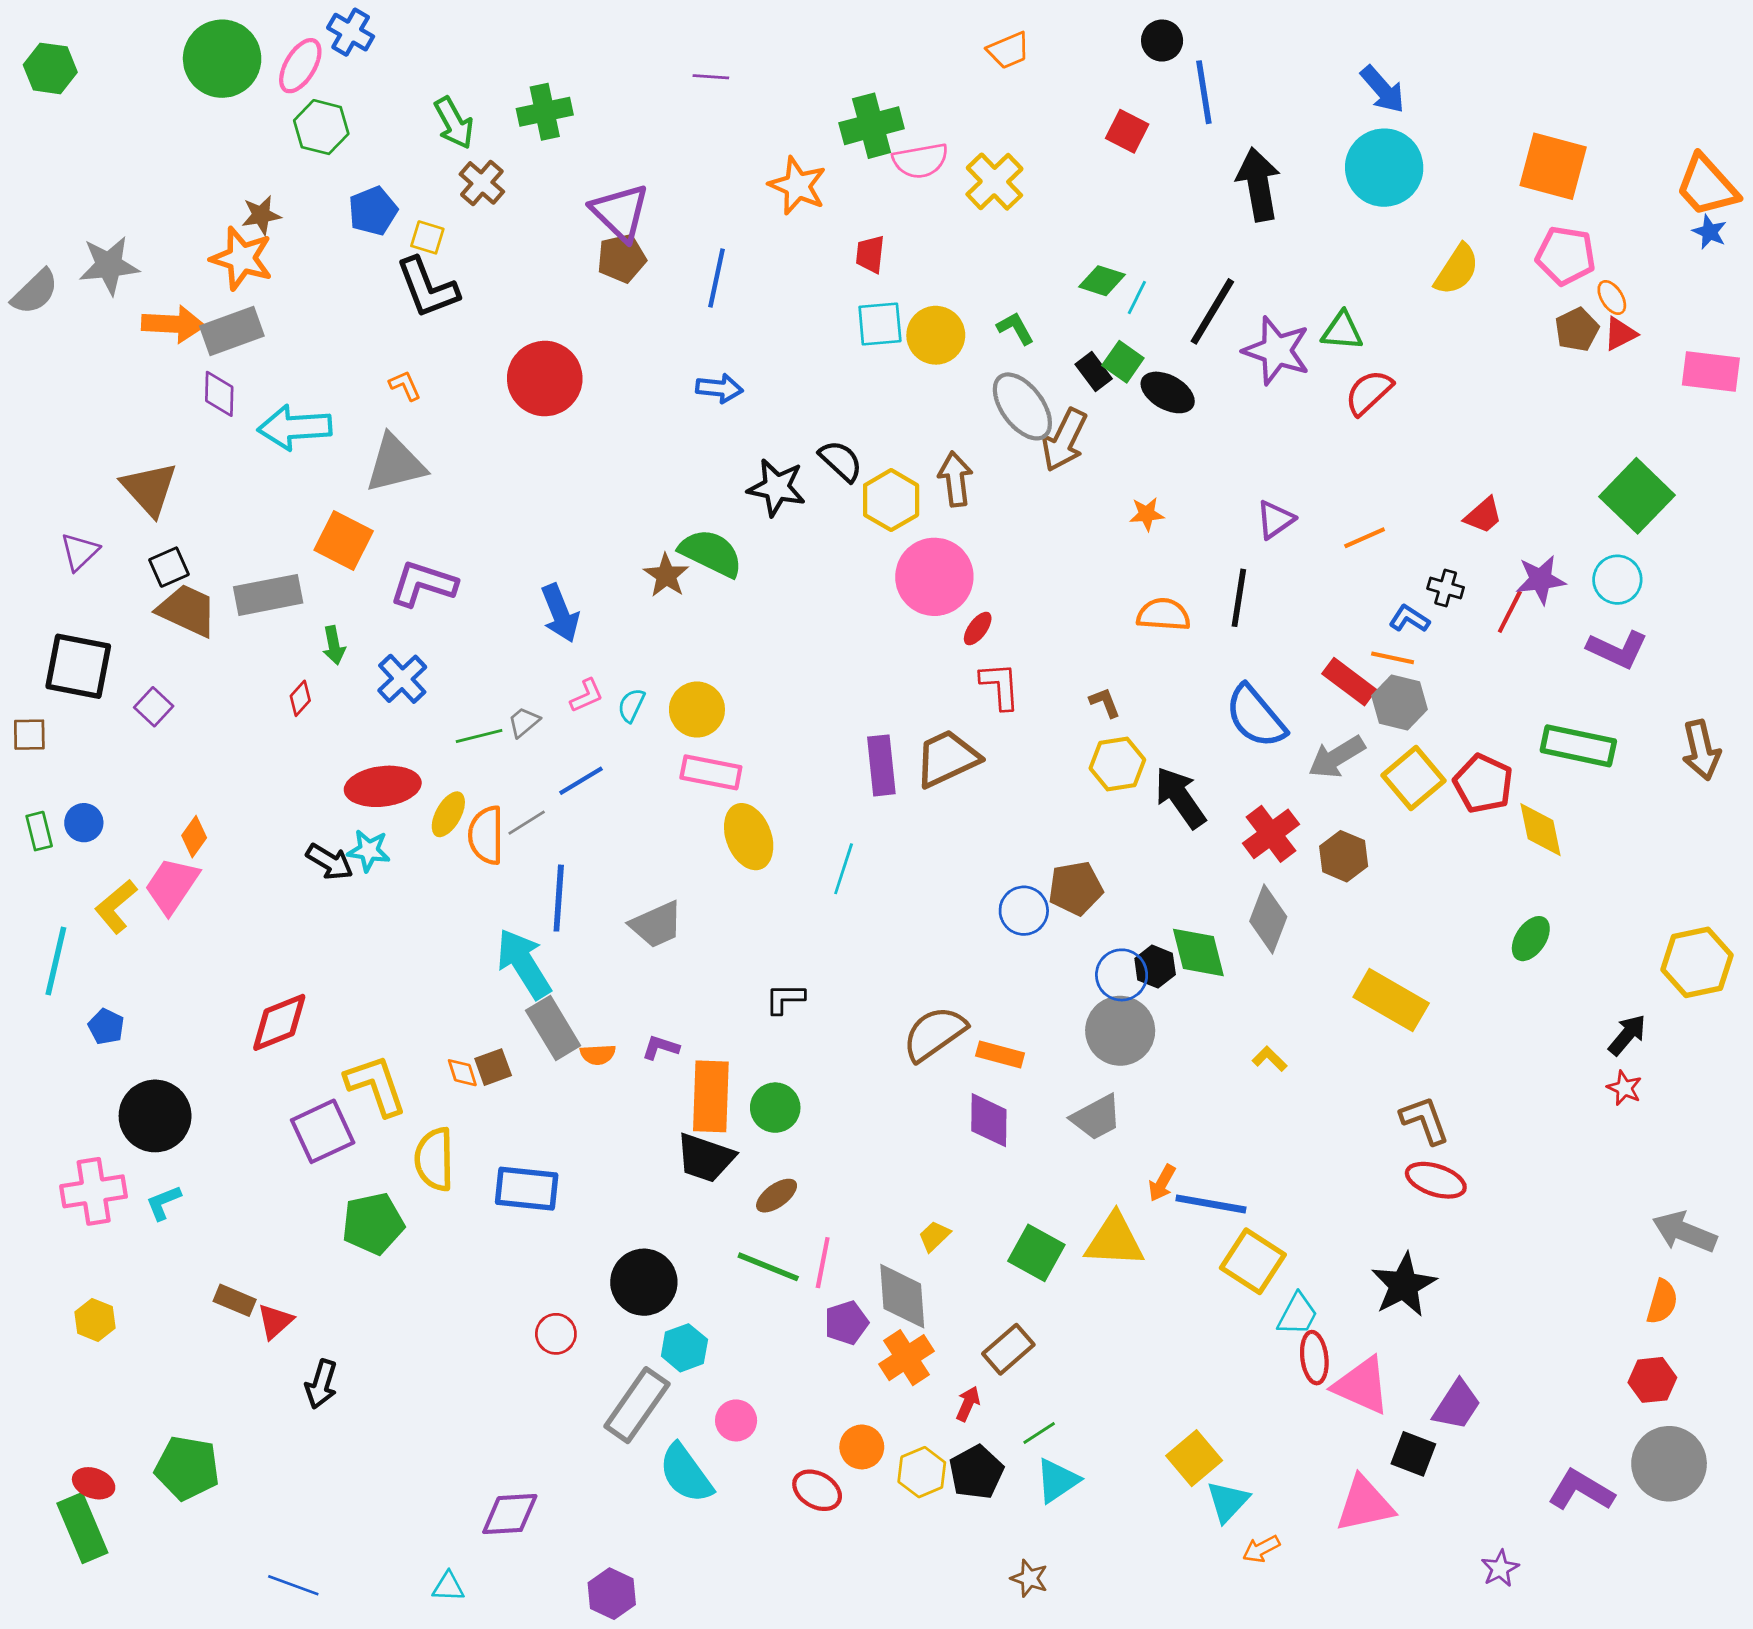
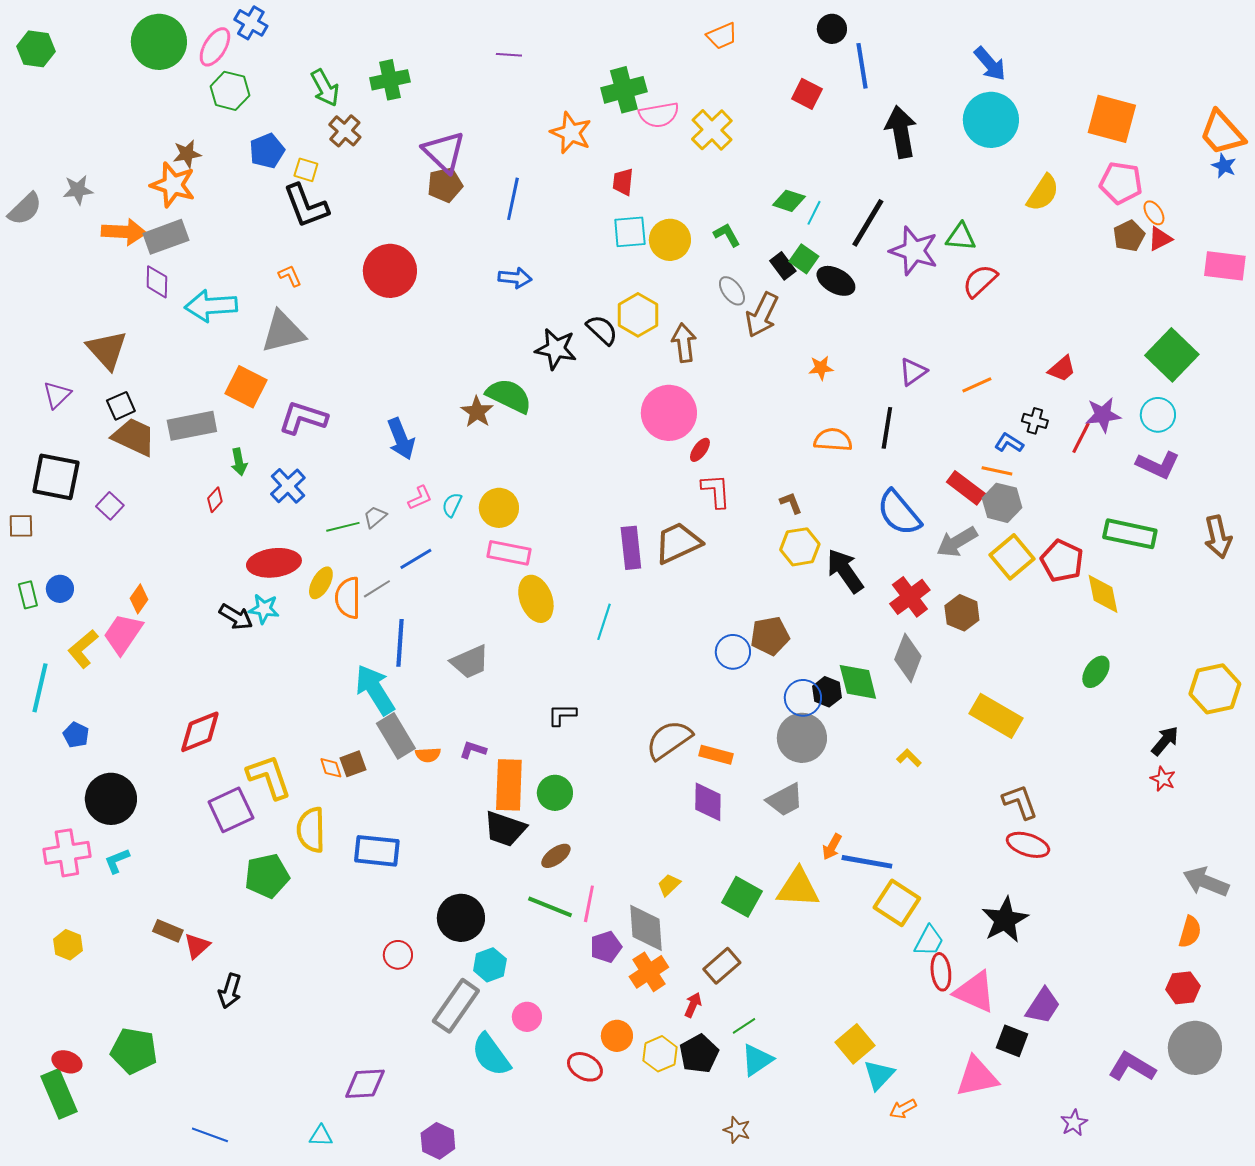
gray star: (109, 265) -> (78, 190), size x0.7
gray ellipse: (1022, 406) -> (732, 291), size x0.6
yellow hexagon: (891, 500) -> (638, 315), moved

